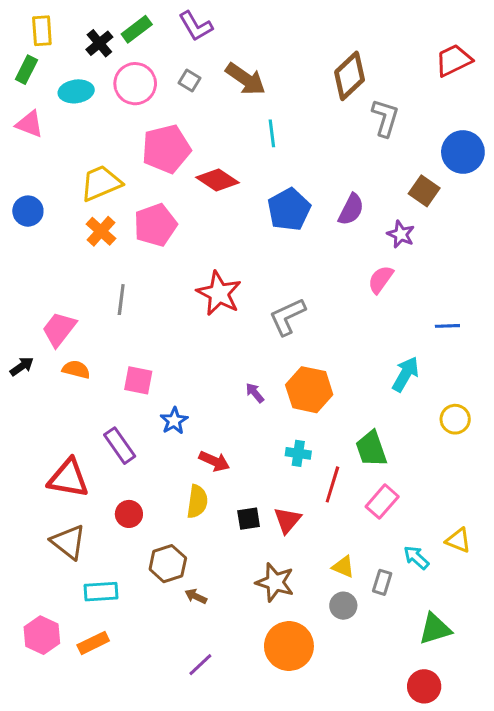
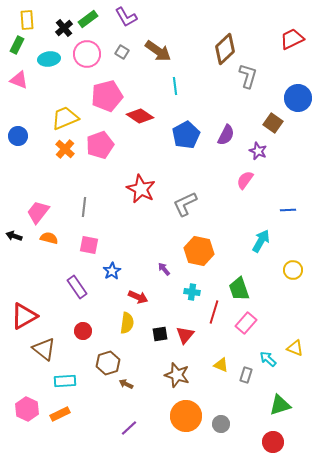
gray line: (121, 300) -> (84, 207), moved
black arrow: (22, 366) -> (14, 236), turned -126
purple arrow: (255, 393) -> (164, 269), moved
red triangle: (68, 478) -> (24, 316), moved, turned -40
gray circle: (343, 606) -> (221, 424), moved

